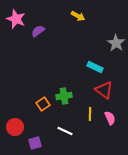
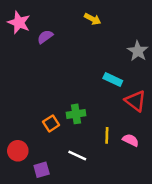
red triangle: (104, 90) -> (135, 101), moved
pink semicircle: (110, 118) -> (131, 140), turned -40

